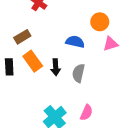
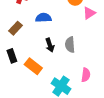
blue semicircle: (75, 42) -> (43, 18), moved
orange rectangle: (33, 61) -> (33, 66), moved

